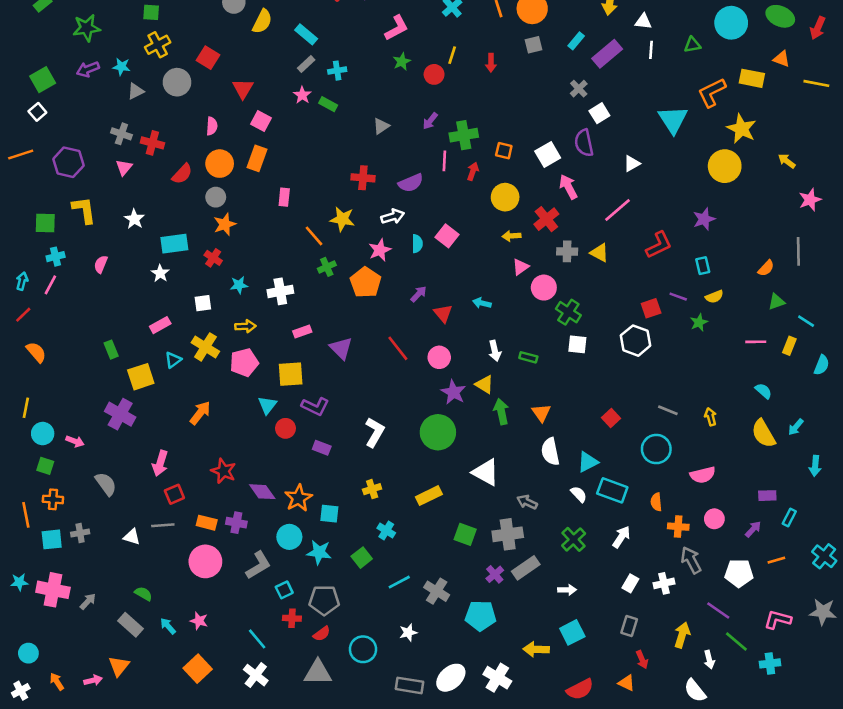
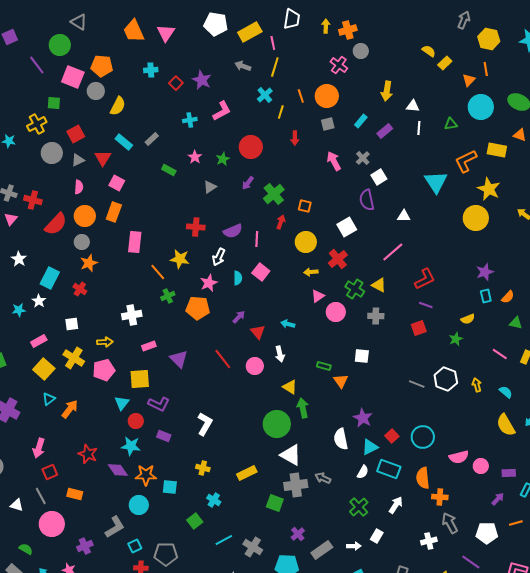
green square: (151, 12) -> (54, 103), moved
cyan rectangle: (306, 34) -> (124, 142), moved
purple rectangle: (607, 54) -> (385, 131), size x0.7
yellow line: (452, 55) -> (281, 112), moved
red square: (208, 58) -> (76, 134), turned 30
green star: (402, 61) -> (223, 159), moved
cyan cross: (337, 71) -> (190, 120), moved
red circle: (434, 74) -> (251, 147), size x1.5
gray triangle: (136, 91) -> (78, 160), moved
pink star: (302, 95) -> (195, 157), moved
green cross: (464, 135) -> (274, 194), turned -30
white square: (548, 155) -> (347, 227), moved
pink line: (444, 161) -> (257, 239), moved
white triangle: (632, 164) -> (404, 216), turned 32
red semicircle: (182, 174) -> (56, 224), size x1.4
pink arrow: (568, 187) -> (334, 161), moved
pink rectangle: (284, 197) -> (135, 242), size x1.5
white arrow: (393, 217) -> (219, 257), turned 132
purple star: (704, 219) -> (485, 272), moved
cyan rectangle: (174, 244) -> (50, 278), turned -55
gray cross: (567, 251) -> (376, 316), moved
cyan rectangle: (703, 266) -> (486, 296), moved
orange pentagon: (366, 282) -> (198, 308), turned -30
cyan star: (239, 285) -> (19, 310), moved
purple line: (678, 297) -> (426, 305), moved
green triangle: (776, 302) -> (516, 323), turned 32
green cross: (568, 312) -> (355, 289), moved
white hexagon: (636, 341) -> (446, 379), moved
pink line: (756, 342) -> (500, 354), turned 35
white arrow: (495, 351) -> (280, 354), moved
cyan triangle: (173, 360) -> (49, 399), moved
yellow square: (141, 377) -> (44, 369), moved, turned -30
purple star: (453, 392) -> (363, 418), moved
gray line: (668, 410) -> (417, 384), moved
orange triangle: (541, 413) -> (341, 381), moved
yellow arrow: (710, 417) -> (477, 385), moved
red square: (611, 418) -> (392, 436), moved
green circle: (438, 432) -> (277, 424), moved
yellow cross: (372, 489) -> (203, 468), turned 32
white semicircle: (579, 494) -> (363, 472), turned 72
orange star: (298, 498) -> (146, 475), turned 30
orange semicircle: (656, 502) -> (423, 478), size x1.5
pink circle: (714, 519) -> (481, 466), moved
purple cross: (236, 523) -> (85, 546), moved, turned -35
gray line: (163, 525) -> (41, 496), turned 66
gray cross: (508, 534) -> (296, 485), moved
cyan star: (319, 552) -> (131, 446), moved
pink circle: (205, 561) -> (52, 524), moved
gray rectangle: (526, 568) -> (322, 550), moved
white rectangle: (630, 583) -> (377, 536), moved

